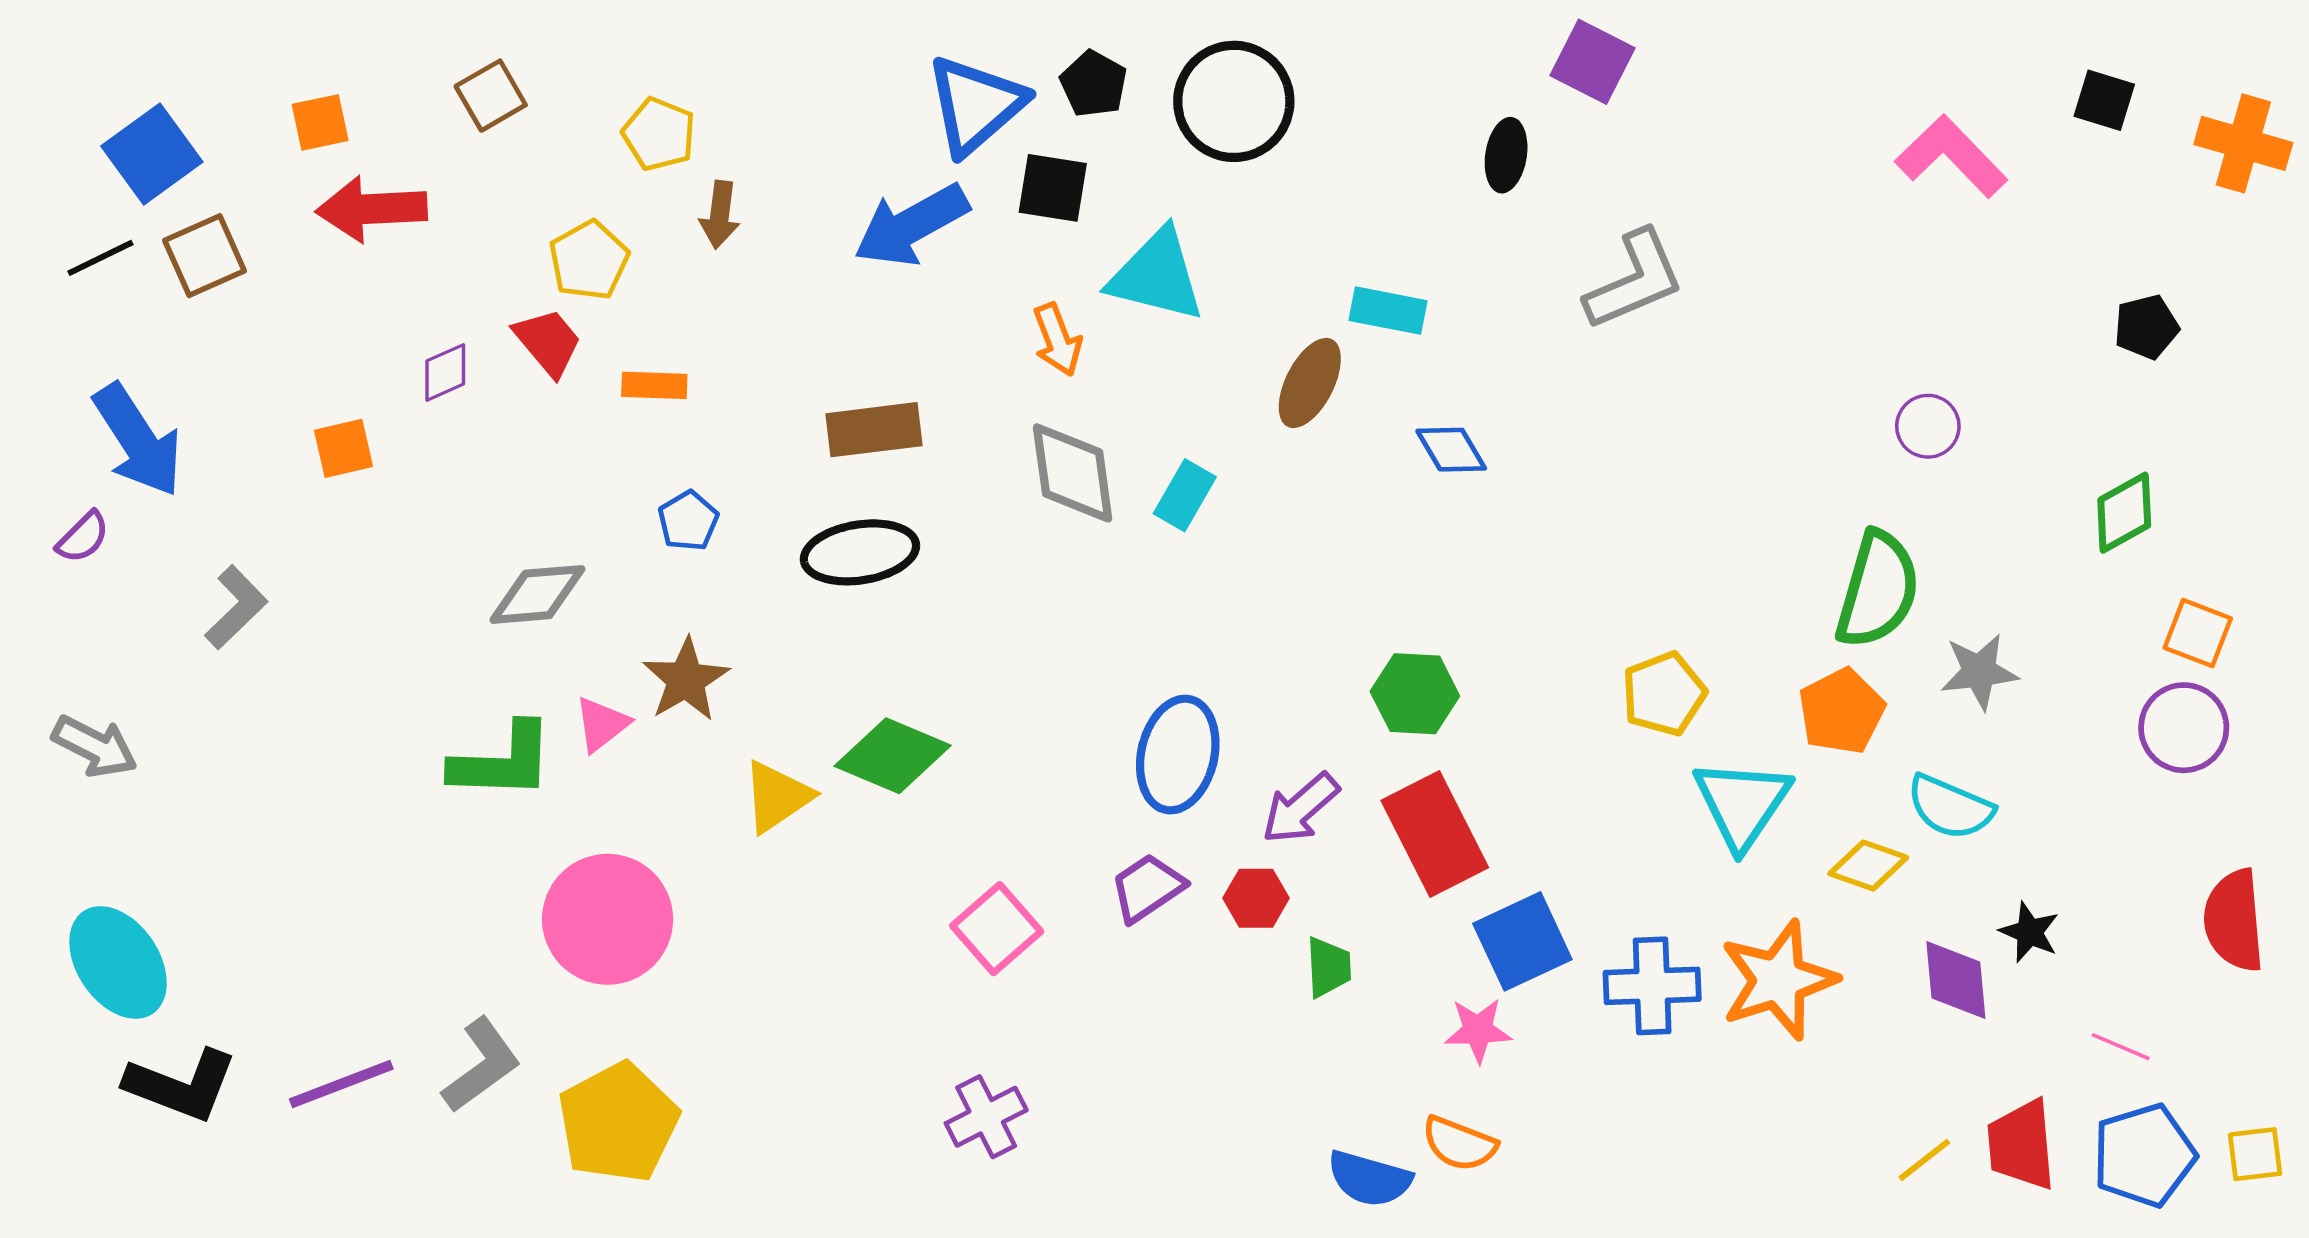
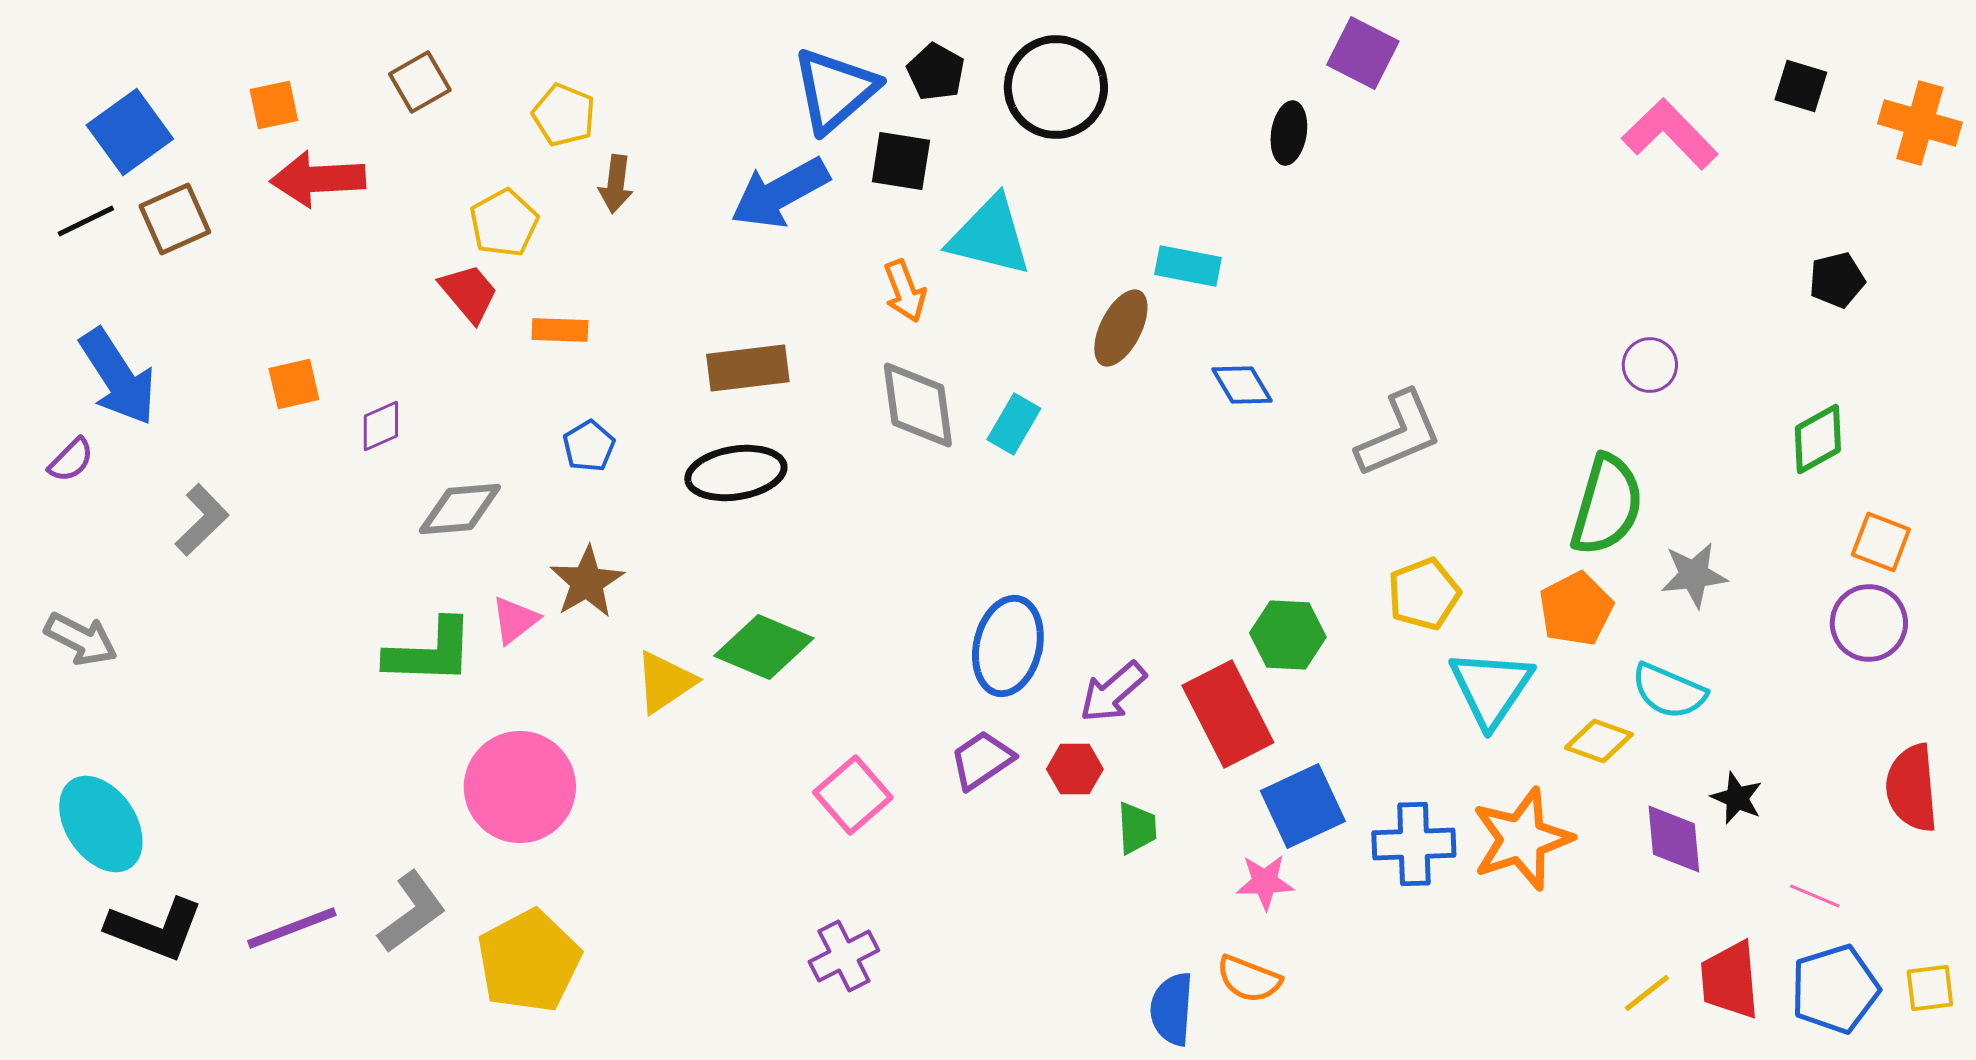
gray L-shape: (1635, 280) -> (1399, 434), moved
purple diamond: (445, 372) -> (381, 426), moved
green hexagon: (1415, 694) -> (1288, 635), moved
blue semicircle: (1369, 1179) -> (1172, 1009), turned 78

